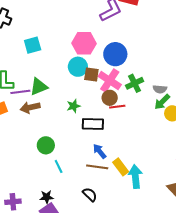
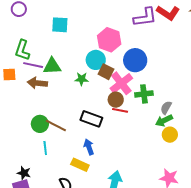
gray semicircle: (160, 89) -> (166, 108), turned 96
green star: (74, 106) -> (82, 79), moved
brown line: (97, 167) -> (56, 125), moved
yellow rectangle: (121, 167) -> (80, 165), moved, turned -48

